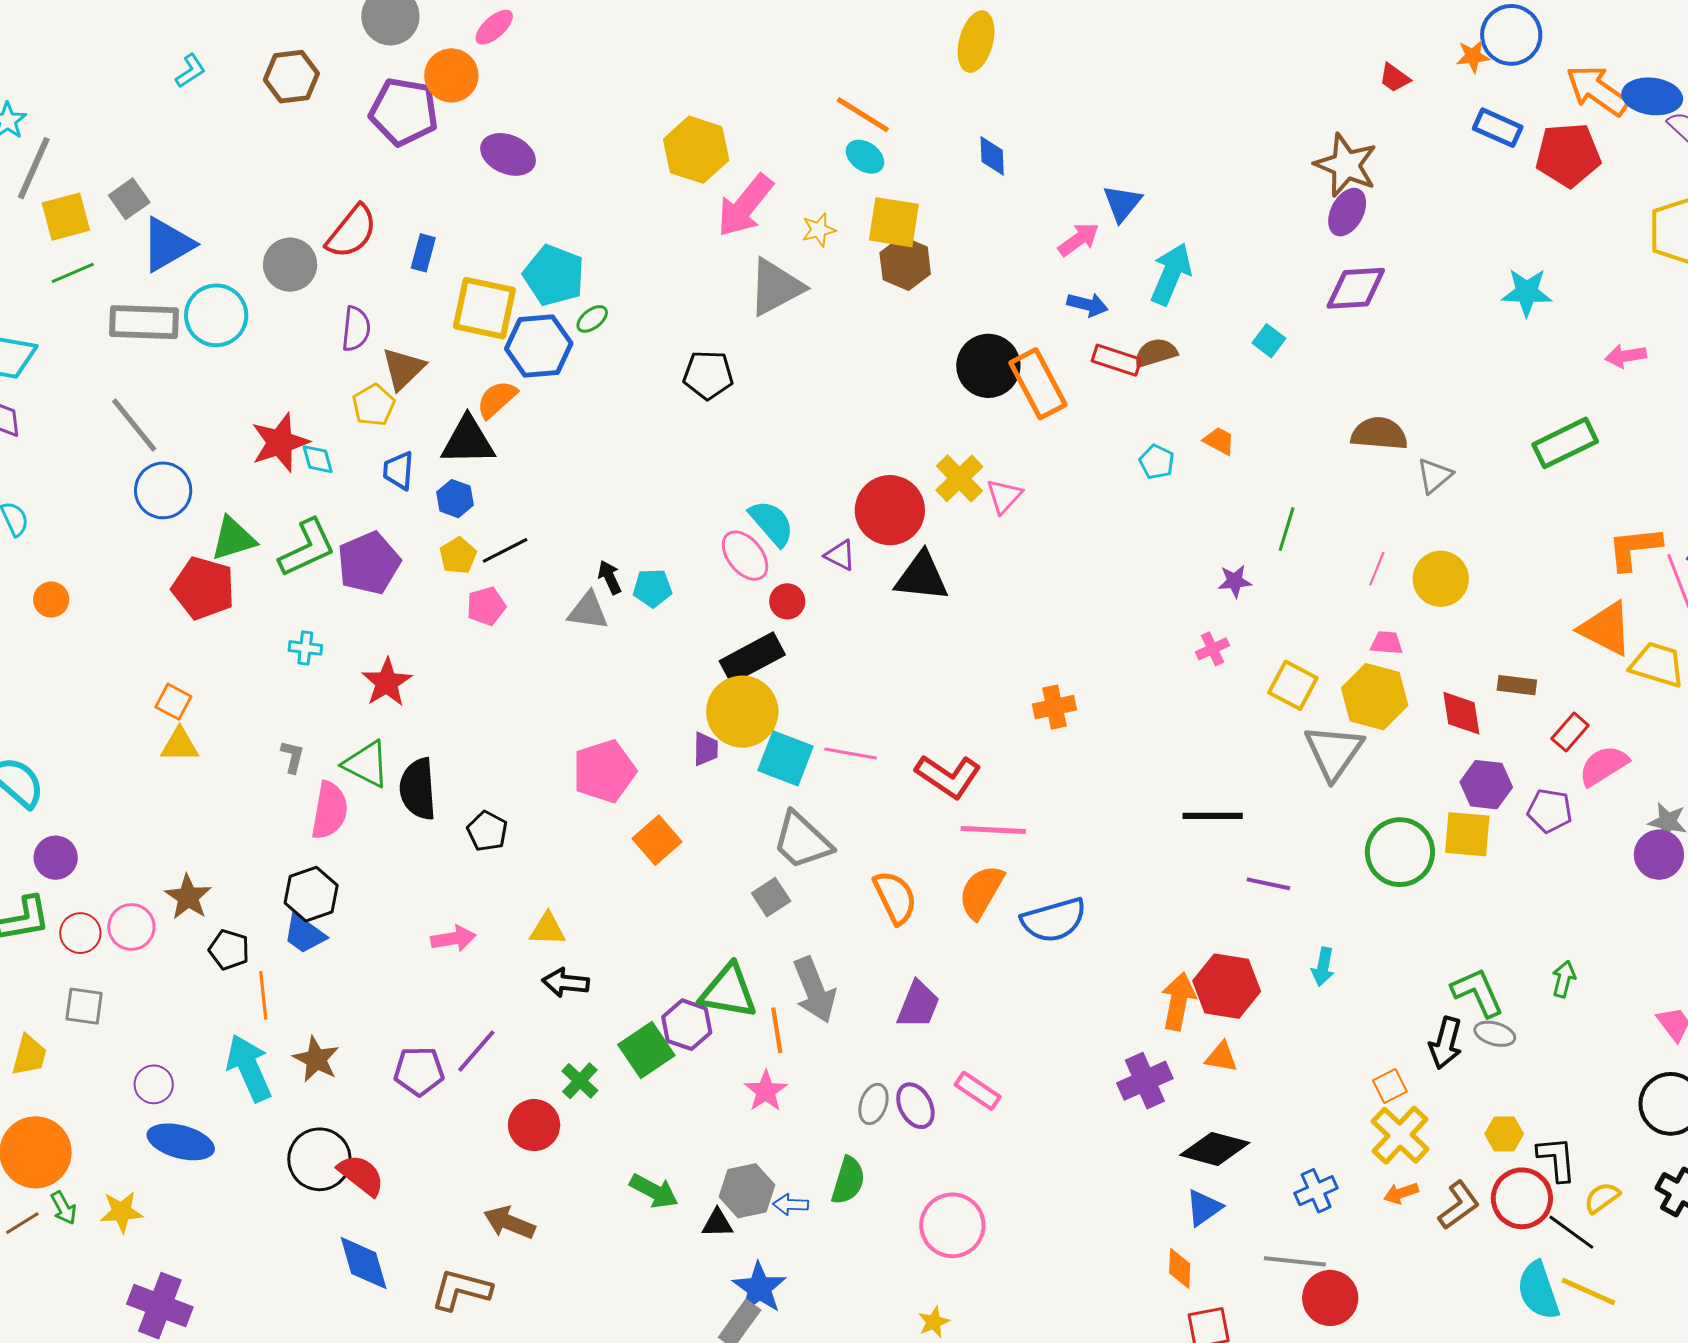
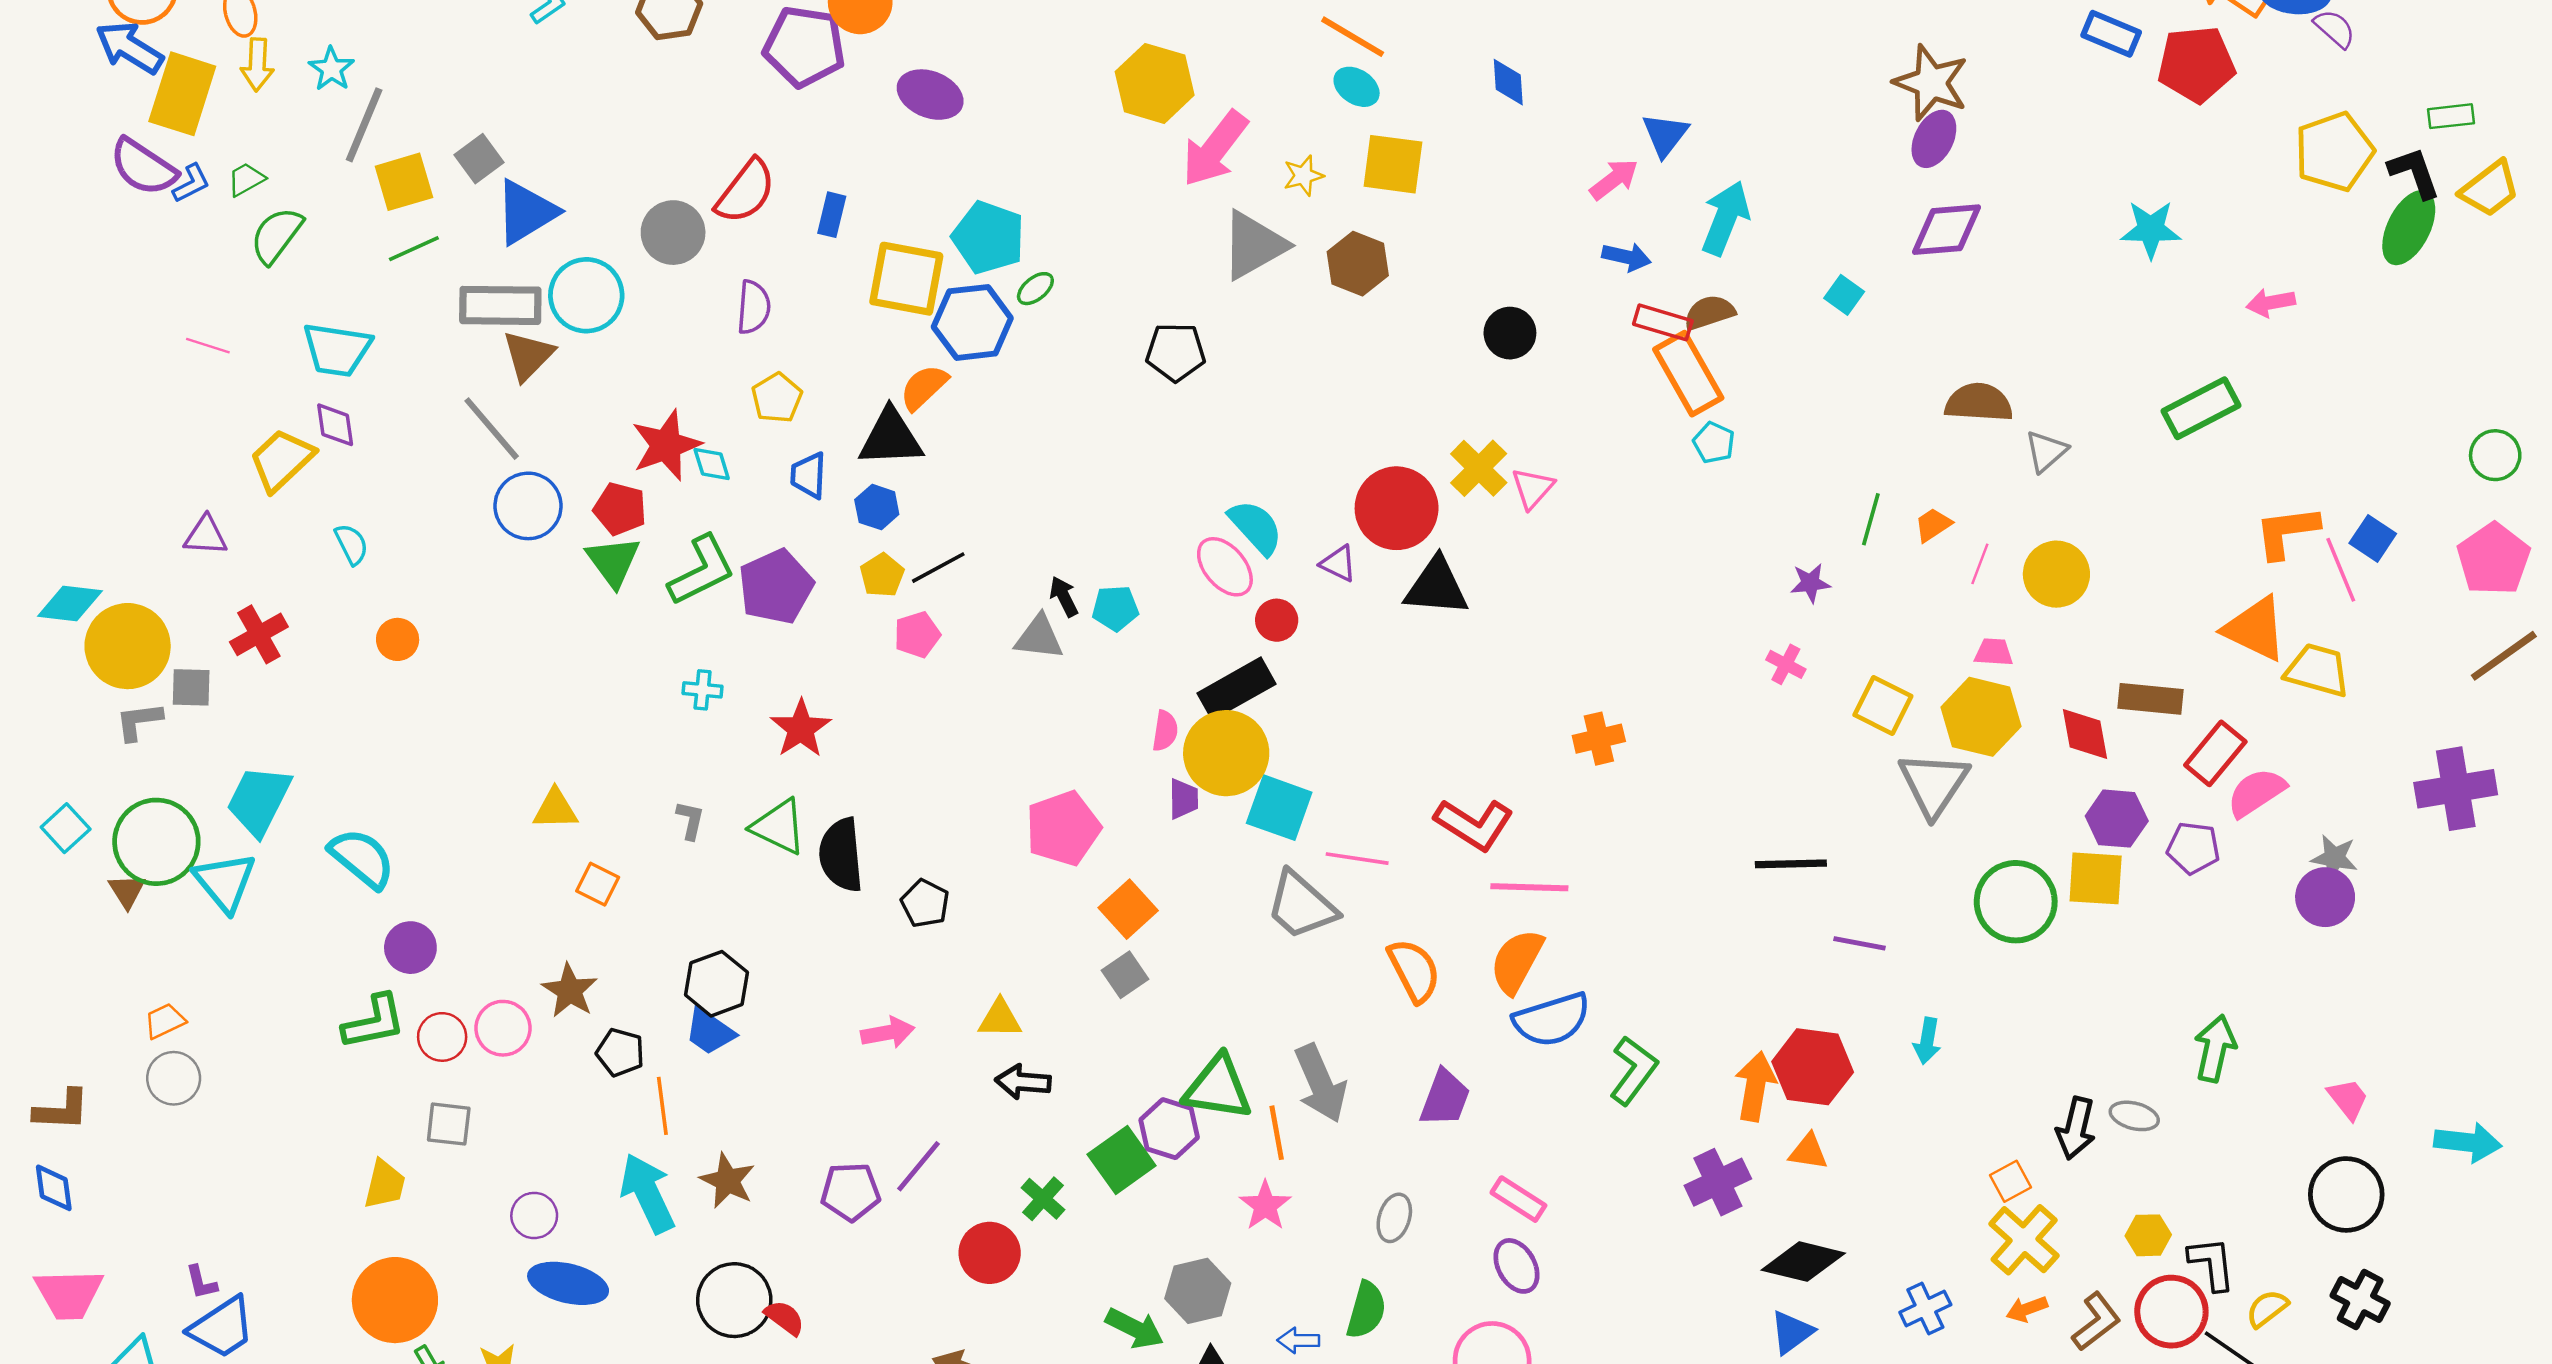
brown hexagon: (905, 263) -> (1358, 264), moved
black circle: (988, 366) -> (1510, 333), size x0.7
brown triangle: (403, 369) -> (528, 355), moved
orange rectangle: (1038, 384) -> (1688, 374), moved
orange trapezoid: (1219, 441) -> (1933, 525), moved, turned -60
green triangle: (233, 539) -> (613, 561), turned -48
red pentagon: (203, 588) -> (620, 509), moved, size x0.7
pink cross: (1212, 649) -> (1786, 664), turned -36
brown rectangle: (1517, 685) -> (2150, 699), size x1.4
orange square: (173, 702) -> (598, 884), moved
red rectangle: (1570, 732) -> (2215, 753), size x1.4
pink line: (851, 753) -> (1357, 859), moved
pink semicircle: (330, 810) -> (1165, 731), moved, size x0.6
gray square: (771, 897) -> (1125, 975), moved
blue semicircle: (1054, 920) -> (1552, 1020), moved
green arrow: (1564, 979) -> (2215, 1048), size x1.5
green L-shape: (1478, 992) -> (1633, 1070), moved, turned 62
purple ellipse: (915, 1106) -> (1516, 1266), moved
red semicircle: (361, 1175) -> (785, 1318), size x0.7
gray hexagon: (747, 1191) -> (1198, 1291), moved

